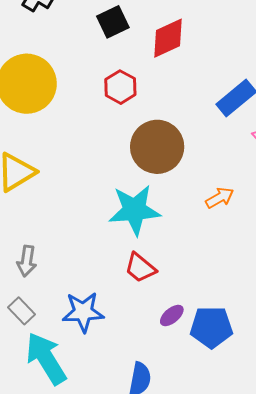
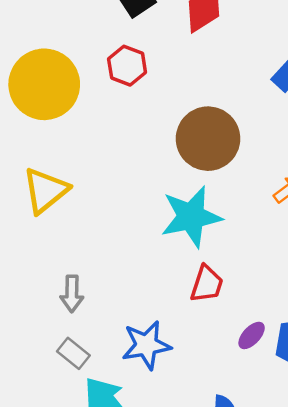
red hexagon: (120, 87) -> (127, 66), moved
red trapezoid: (140, 268) -> (207, 284), turned -104

